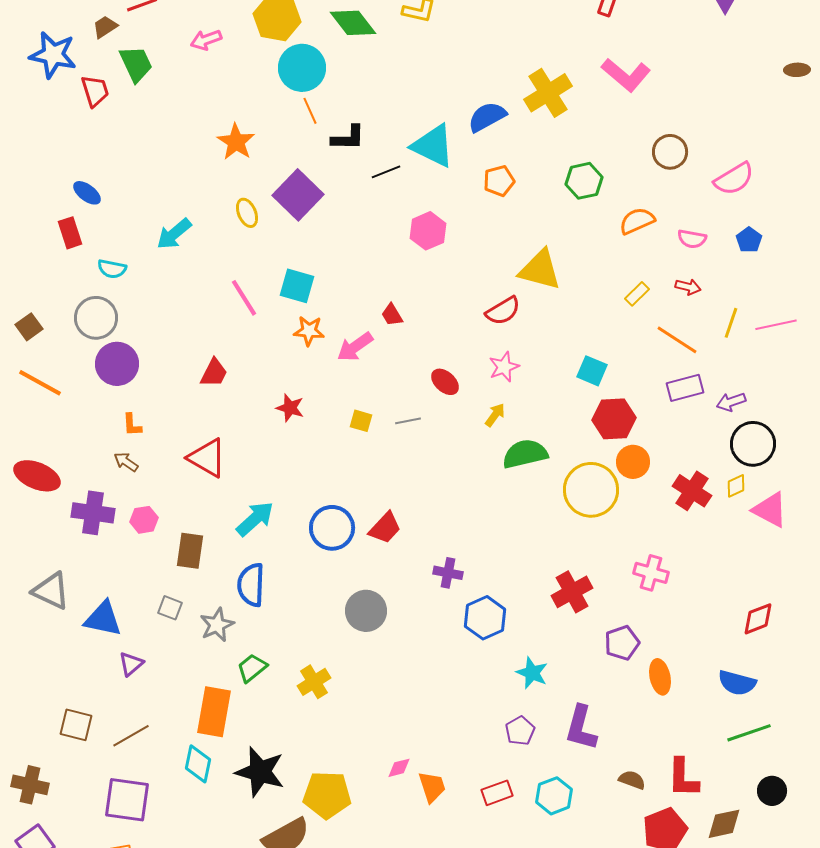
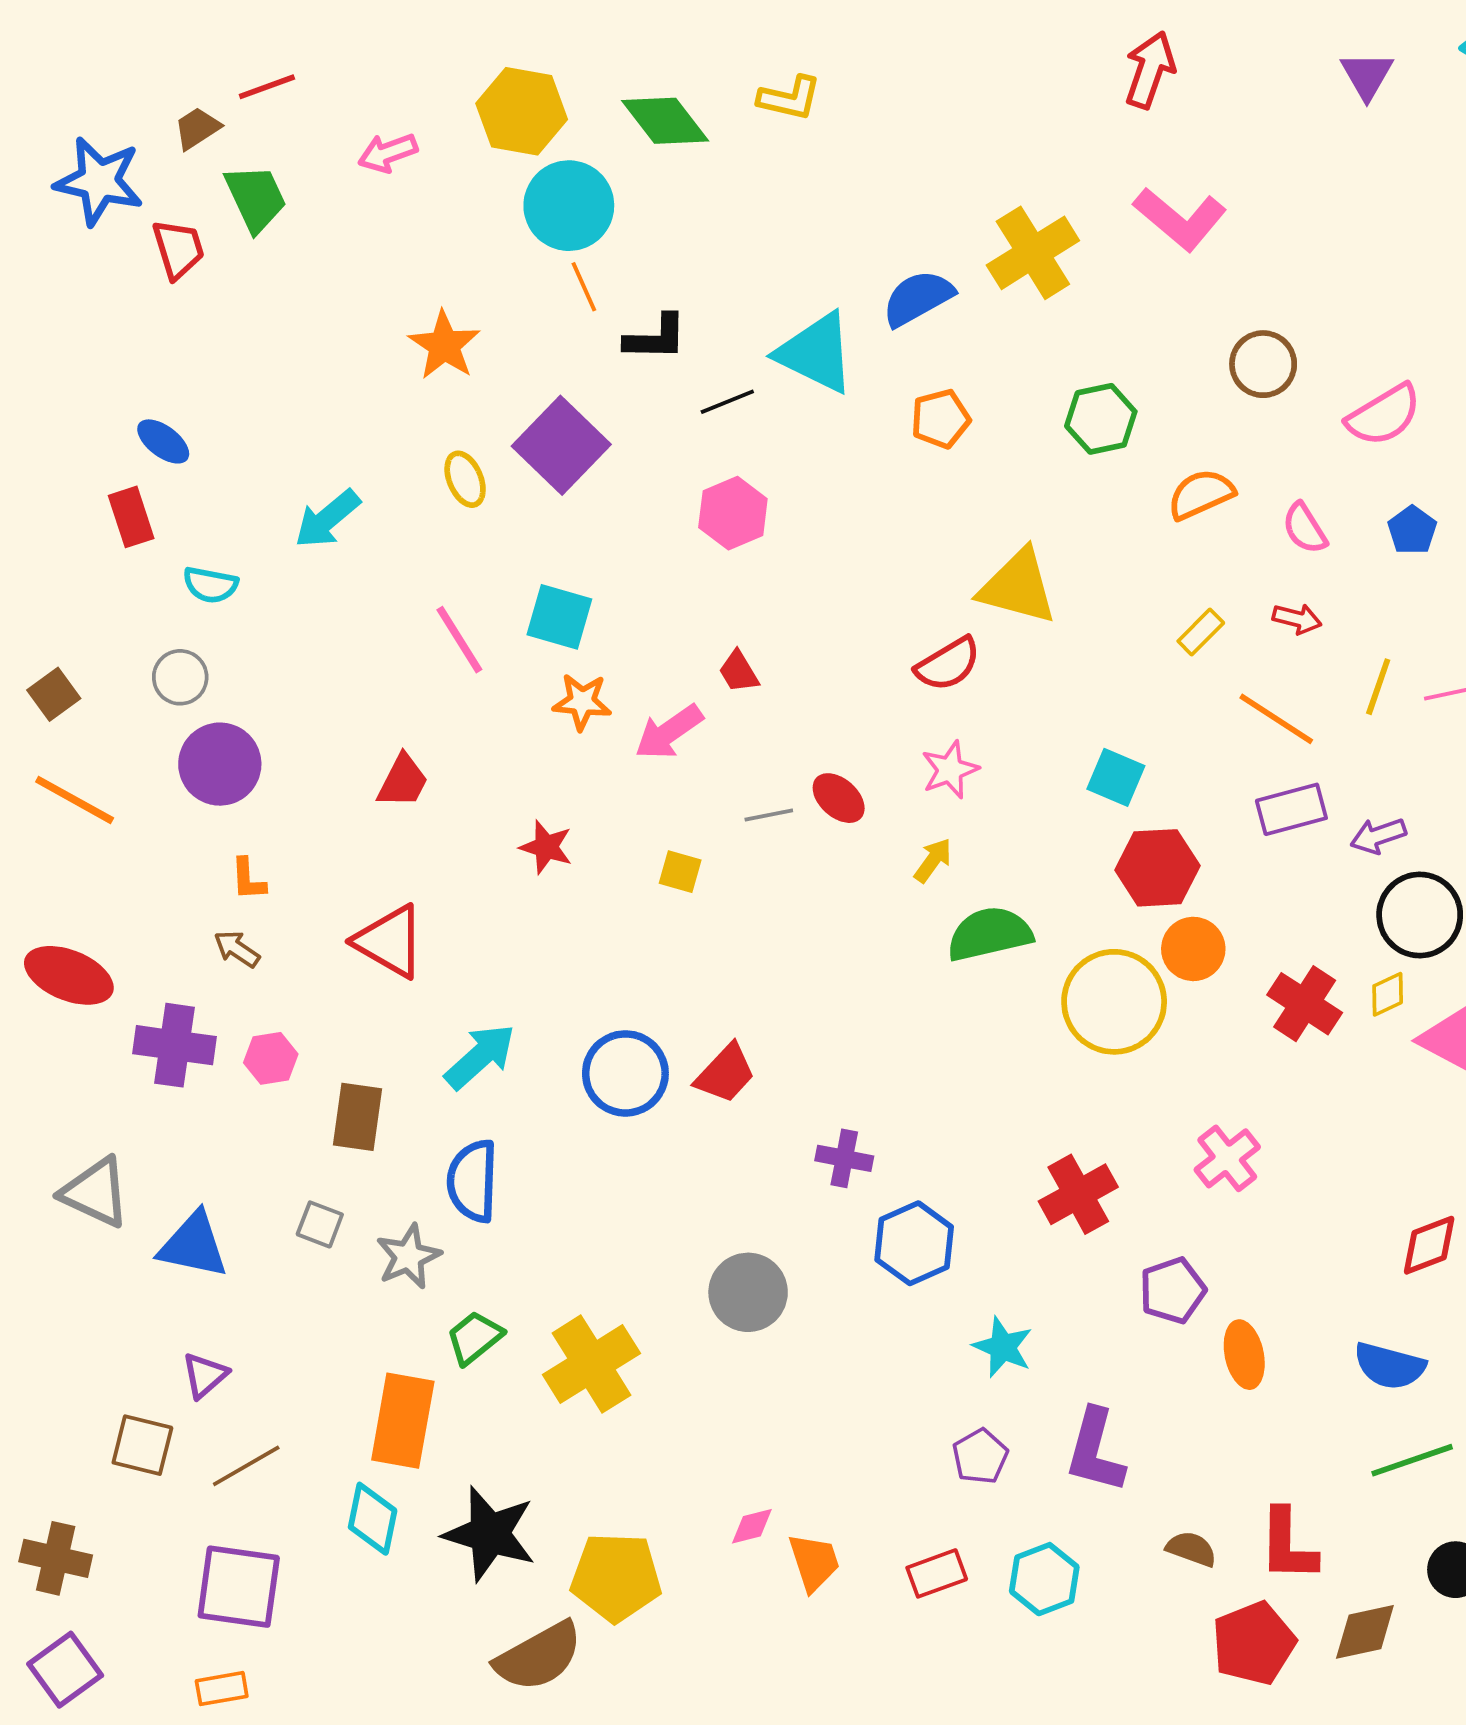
pink hexagon: (428, 231) -> (733, 513), moved
pink semicircle: (692, 239) -> (1305, 528), turned 48
gray circle: (96, 318) -> (180, 677), size x0.7
gray line: (408, 421) -> (769, 815), moved
pink cross: (651, 573) -> (1227, 1158), turned 36
gray circle: (366, 611) -> (748, 1292), moved
purple triangle: (131, 664) -> (205, 1375), moved
yellow cross: (314, 682) -> (591, 1364), size x1.5

